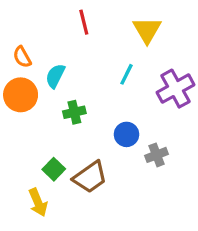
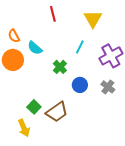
cyan semicircle: (55, 76) -> (35, 48), turned -77
green cross: (74, 112) -> (60, 67), moved, turned -32
gray cross: (157, 155) -> (108, 87), moved, turned -32

